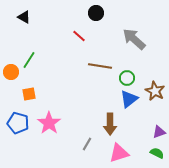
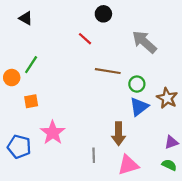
blue pentagon: (18, 123) -> (19, 147), moved
gray line: (87, 144) -> (94, 155), turned -32

